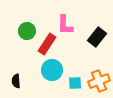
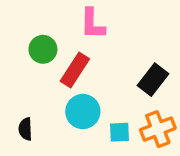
pink L-shape: (65, 25) -> (92, 24), moved
black rectangle: (97, 37) -> (153, 80), moved

